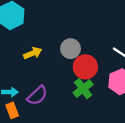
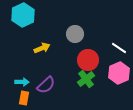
gray circle: (71, 49) -> (75, 34), moved
orange rectangle: (12, 110) -> (24, 98), turned 32

